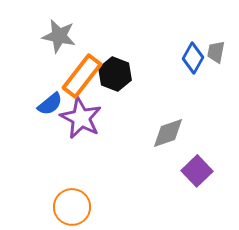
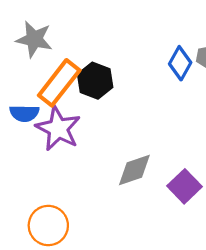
blue semicircle: (50, 104) -> (24, 113), turned 40
gray diamond: (168, 133) -> (134, 170), moved

